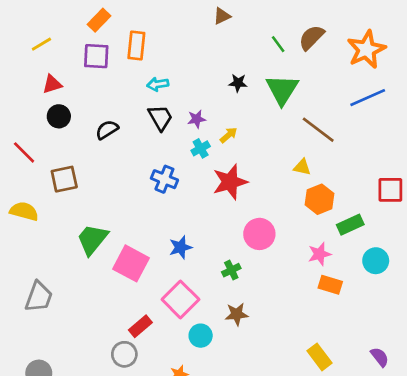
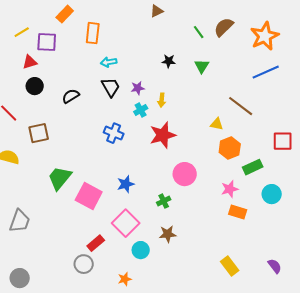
purple square: (96, 56) -> (47, 42), moved
green triangle: (282, 90) -> (202, 66), size x0.6
brown line: (318, 130) -> (241, 106), moved
yellow arrow: (229, 135) -> (162, 100), turned 136

